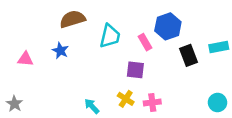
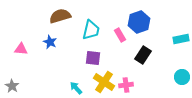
black rectangle: (188, 55) -> (143, 55), moved, turned 54
purple square: (135, 70) -> (93, 58), moved
yellow cross: (126, 99) -> (104, 82), size x1.5
cyan circle: (217, 102) -> (182, 77), moved

